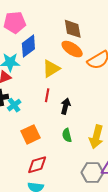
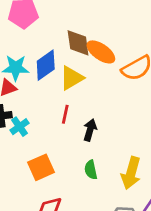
brown diamond: (73, 29) -> (78, 43), moved
blue diamond: (28, 46) -> (46, 65), moved

